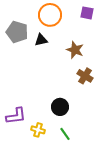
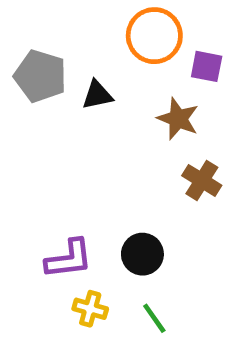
purple square: (87, 13) -> (207, 66), moved
orange circle: (50, 15) -> (154, 36), moved
purple L-shape: (16, 116) -> (69, 259), moved

